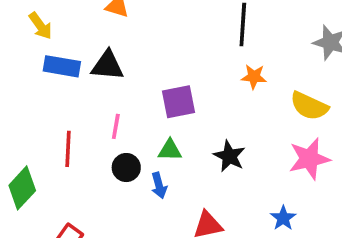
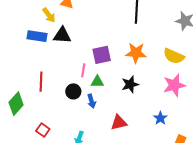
yellow arrow: (40, 26) -> (49, 15), moved
orange star: (254, 77) -> (136, 53), moved, size x1.5
pink line: (116, 126) -> (83, 70), moved
black star: (229, 156) -> (130, 84), turned 30

